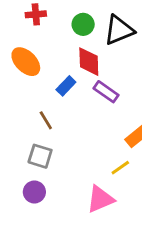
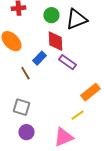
brown line: (46, 120) -> (25, 73), moved
purple circle: (34, 192) -> (26, 132), moved

